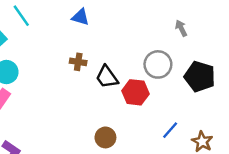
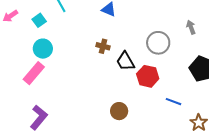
gray circle: (158, 64) -> (158, 43), moved
blue line: (170, 130) -> (174, 102), moved, turned 63

